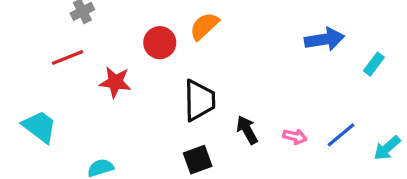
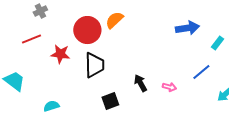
red circle: (160, 43) -> (87, 30), size x1.4
black trapezoid: (199, 100) -> (94, 65), moved
blue line: (341, 135) -> (201, 72), moved

